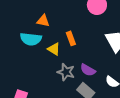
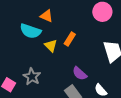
orange rectangle: (71, 38) -> (70, 39), turned 40
gray star: (66, 72) -> (32, 77), moved

